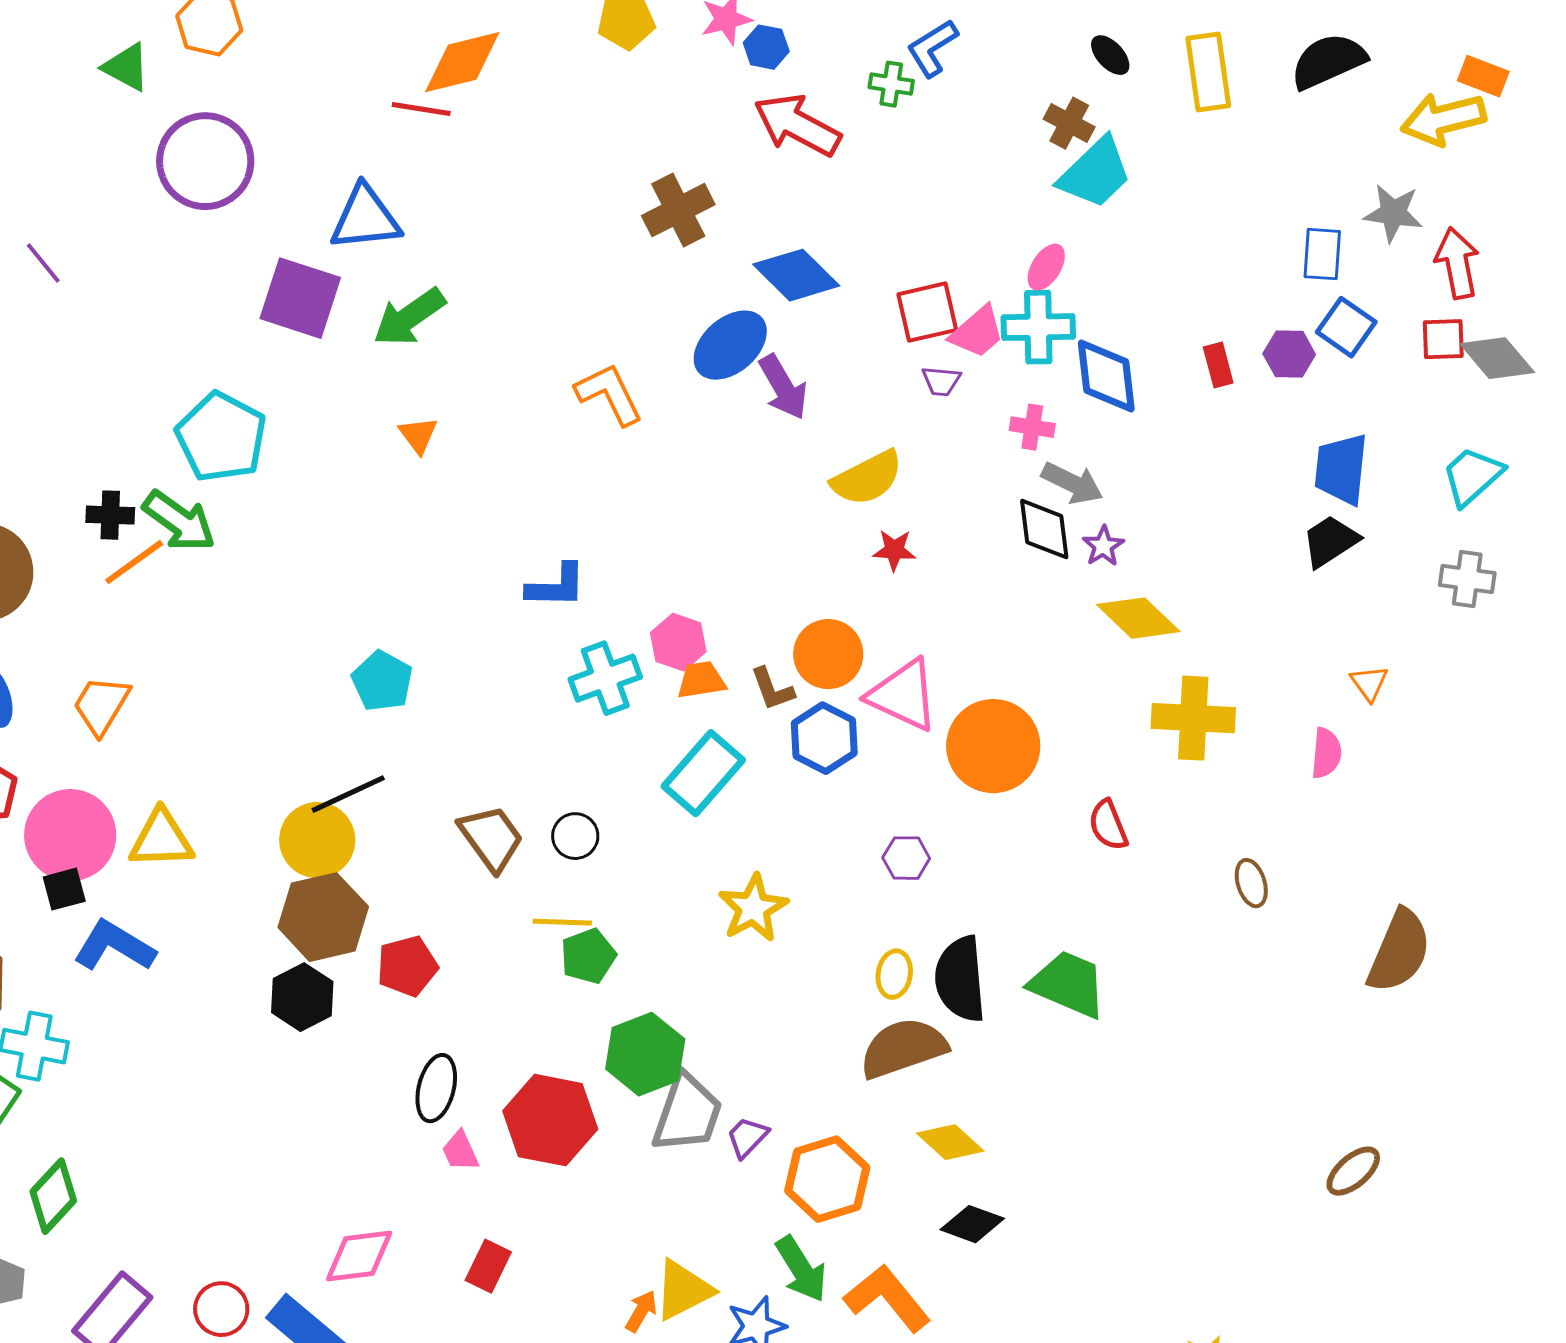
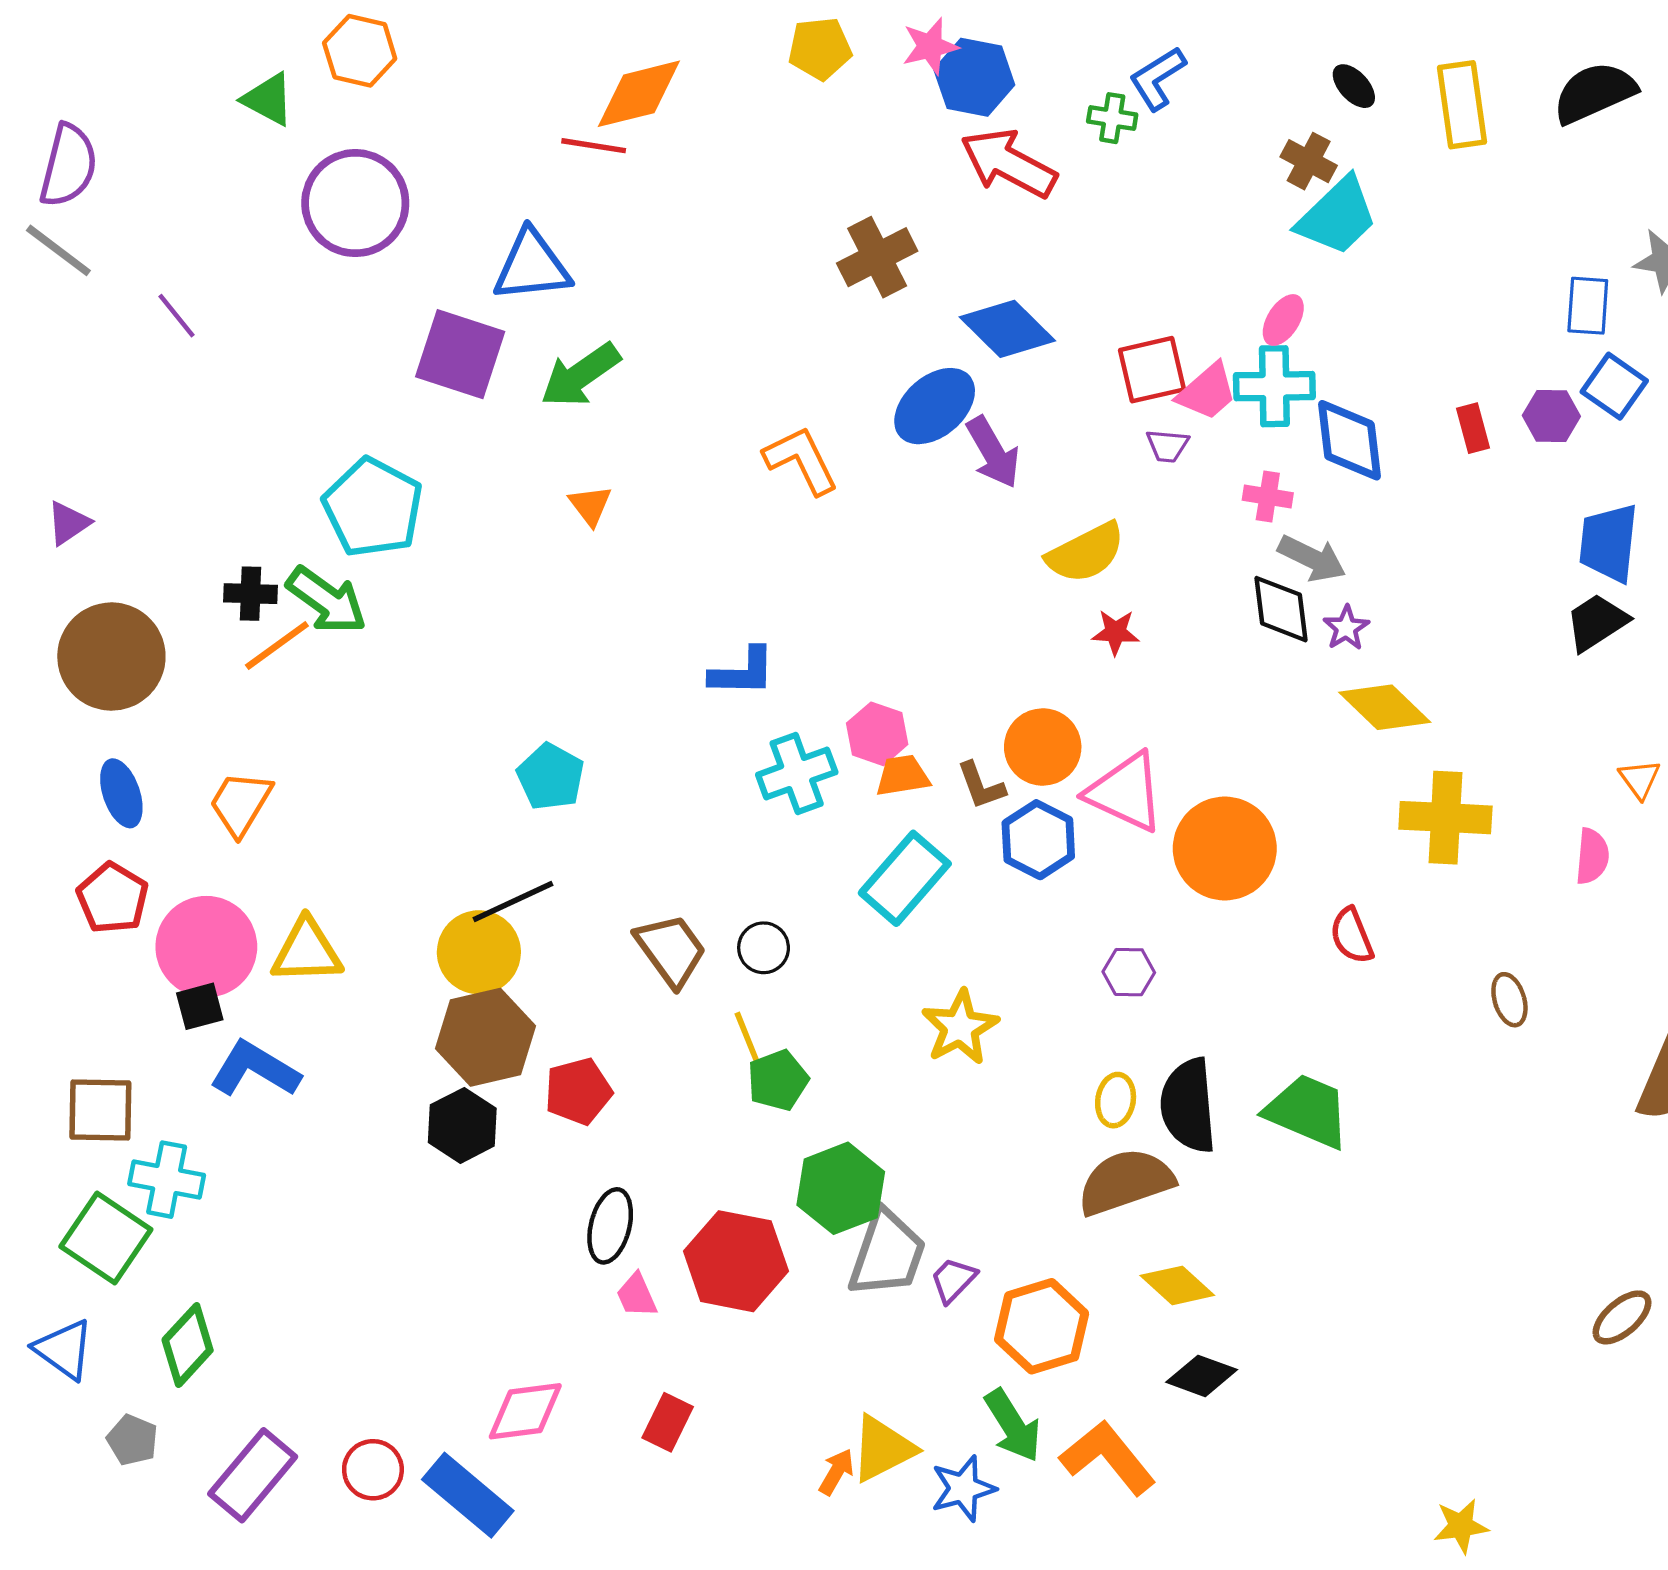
blue hexagon: (766, 47) -> (974, 77), size x1.6
yellow line: (562, 922) -> (749, 1043), turned 66

